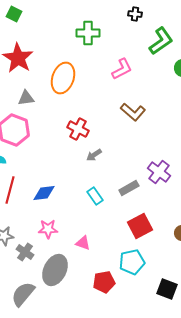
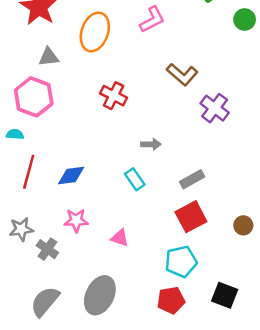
pink L-shape: (122, 69) -> (152, 19), moved
gray arrow: (94, 155) -> (151, 144), moved, turned -147
purple cross: (159, 172) -> (215, 108), moved
gray rectangle: (129, 188) -> (192, 179), moved
gray ellipse: (55, 270) -> (100, 295), moved
red pentagon: (104, 282) -> (171, 300), moved

